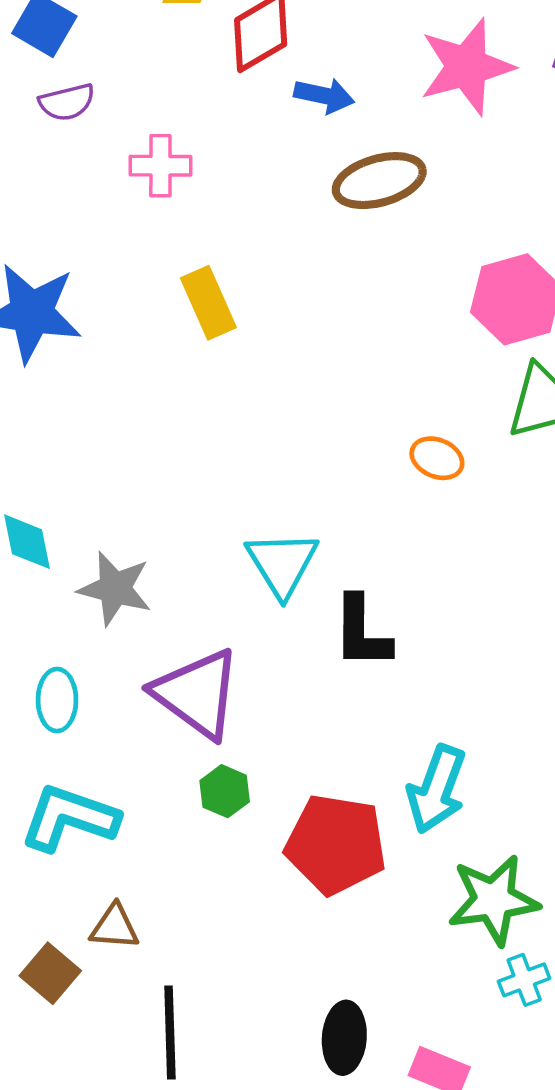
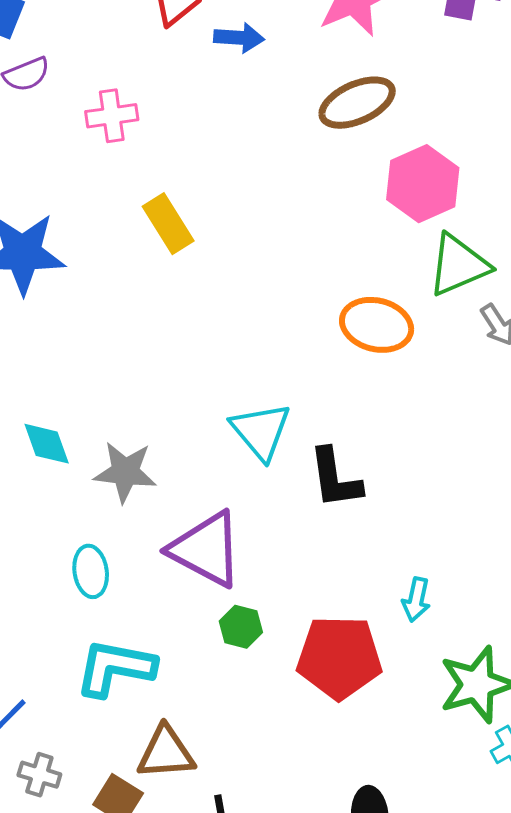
brown ellipse: (379, 181) -> (357, 103), moved
orange ellipse: (437, 458) -> (377, 325), size x1.6
cyan arrow: (437, 789) -> (416, 600), size x0.6
brown triangle: (115, 927) -> (166, 753), size x1.4

